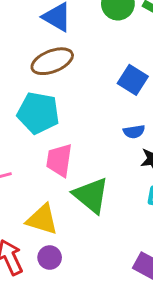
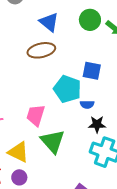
blue square: (133, 80) -> (92, 71), turned -30
cyan pentagon: (38, 113) -> (67, 89), moved

